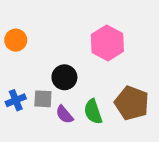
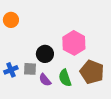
orange circle: (16, 40) -> (11, 20), moved
pink hexagon: (107, 43) -> (74, 43), moved

